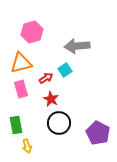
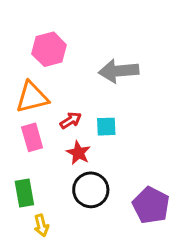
cyan square: (65, 70) -> (106, 127), moved, turned 32

